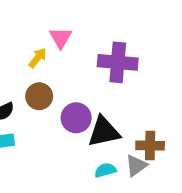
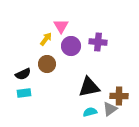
purple cross: (118, 62) -> (98, 42), size x0.7
purple circle: (76, 118) -> (71, 46), moved

